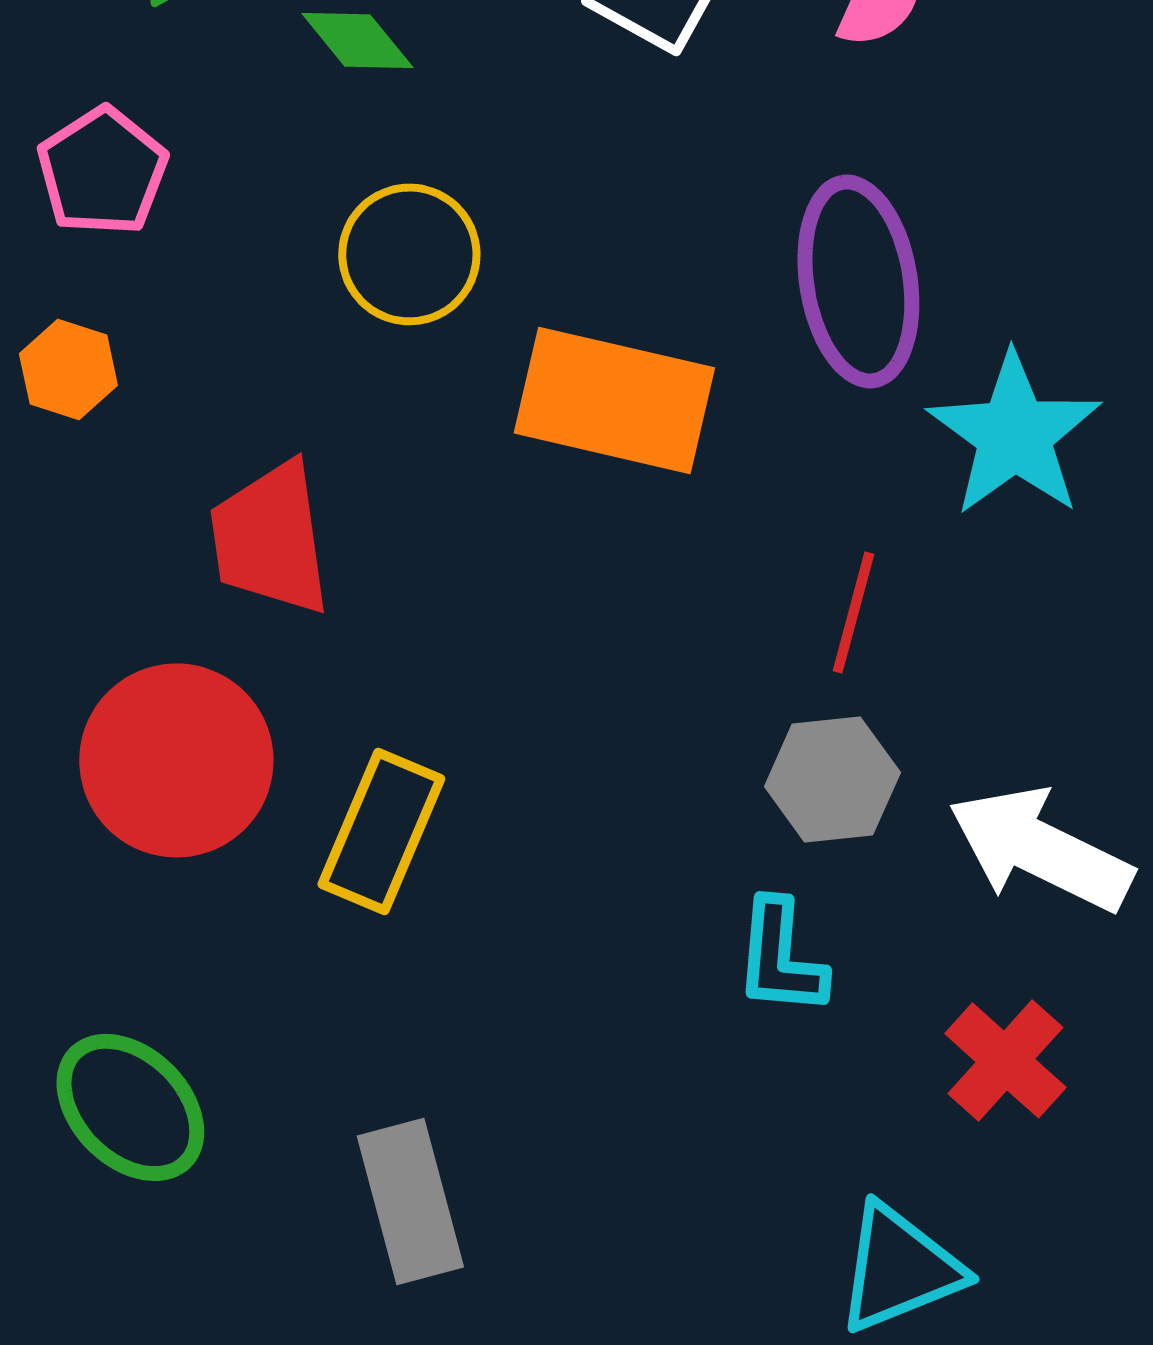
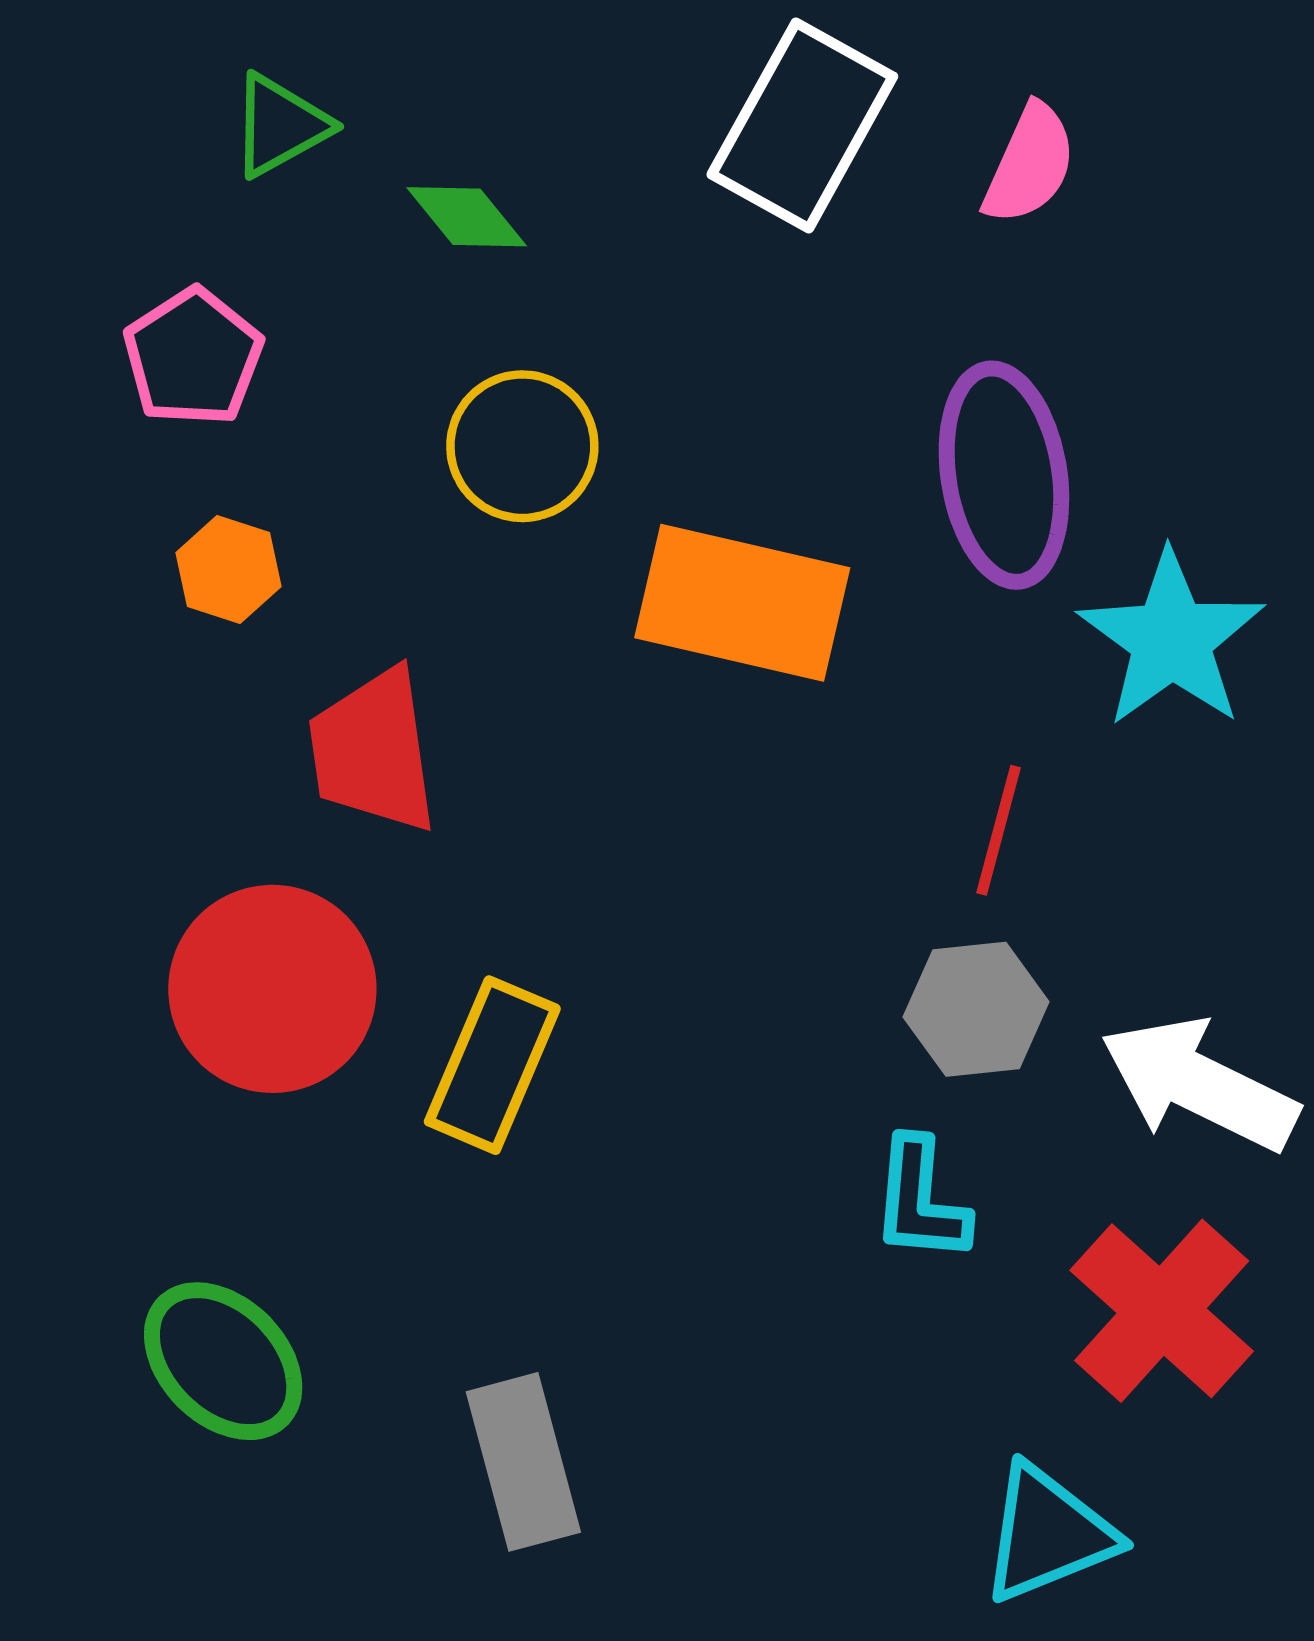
orange hexagon: (68, 369) -> (228, 570), moved
red cross: (1005, 1060) -> (1162, 1311), size x1.4

